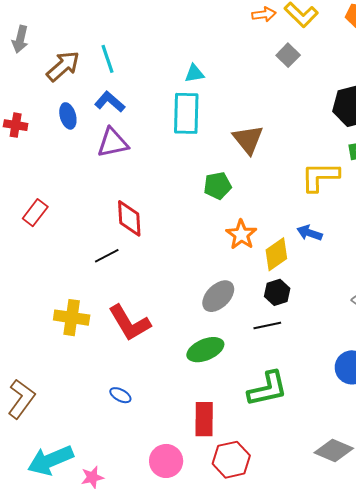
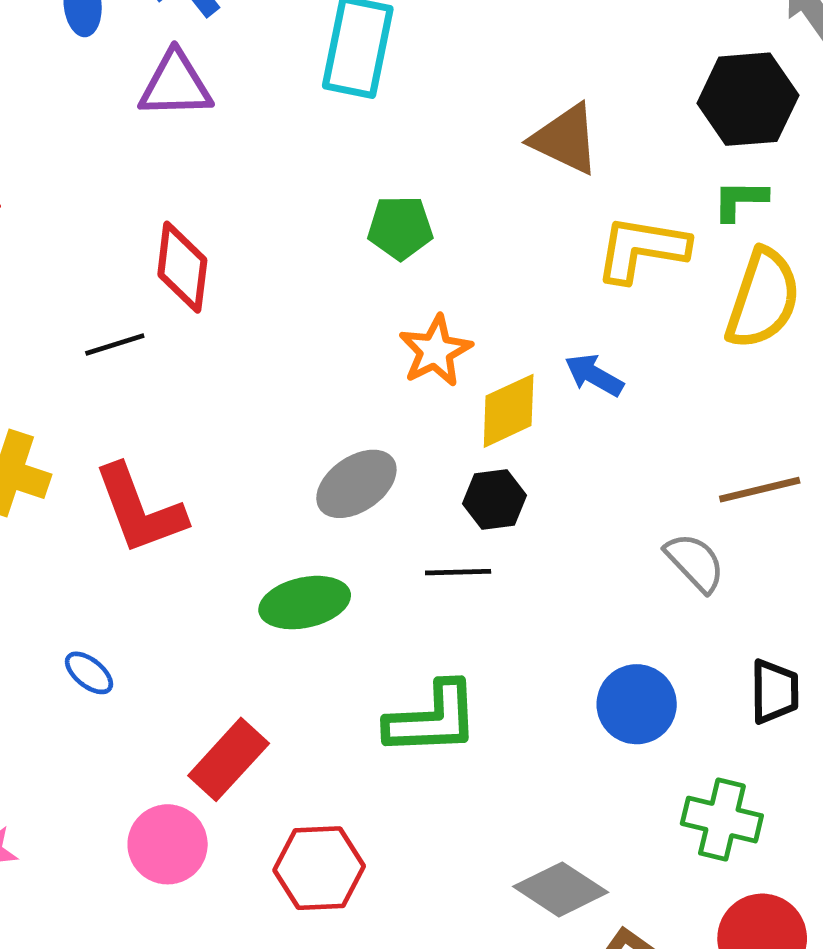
brown triangle: (248, 139) -> (565, 139), moved, turned -36
red rectangle: (204, 419) -> (229, 759), moved, turned 32

